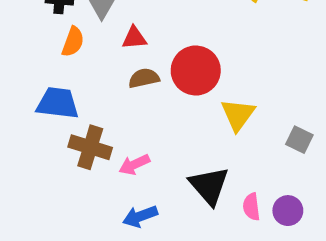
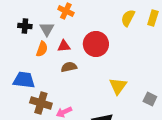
orange semicircle: (73, 42) -> (42, 49), moved
red circle: (196, 70) -> (96, 44), moved

